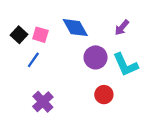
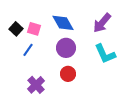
purple arrow: (122, 28) -> (102, 23), size x1.5
purple circle: (96, 57) -> (66, 48), moved
red circle: (104, 95) -> (68, 74), moved

